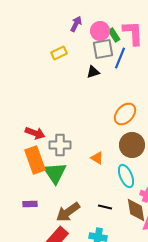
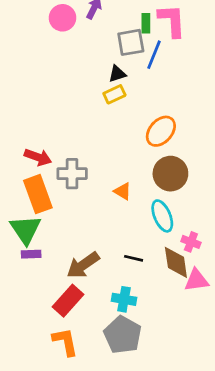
pink circle: (100, 31) -> (63, 18), moved
green rectangle: (114, 35) -> (146, 23), turned 32
yellow rectangle: (59, 53) -> (114, 94), moved
green triangle: (55, 173) -> (26, 230), moved

